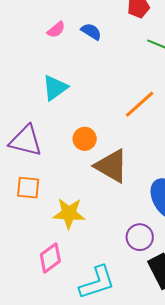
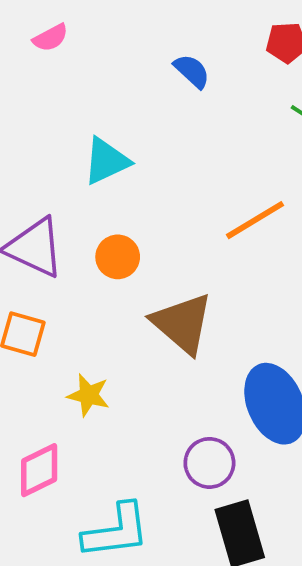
pink semicircle: (56, 30) -> (50, 38), moved
orange circle: (85, 139) -> (118, 257), moved
yellow star: (69, 213) -> (88, 395), size x0.7

